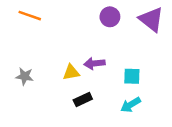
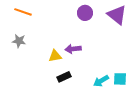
gray star: (25, 76) -> (19, 41), moved
cyan square: (132, 76) -> (120, 79), moved

